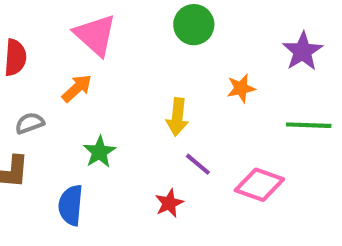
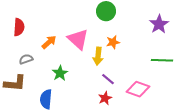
pink triangle: (95, 35) -> (78, 39), moved
orange star: (241, 88) -> (113, 42), moved
red star: (169, 203) -> (105, 98), moved

